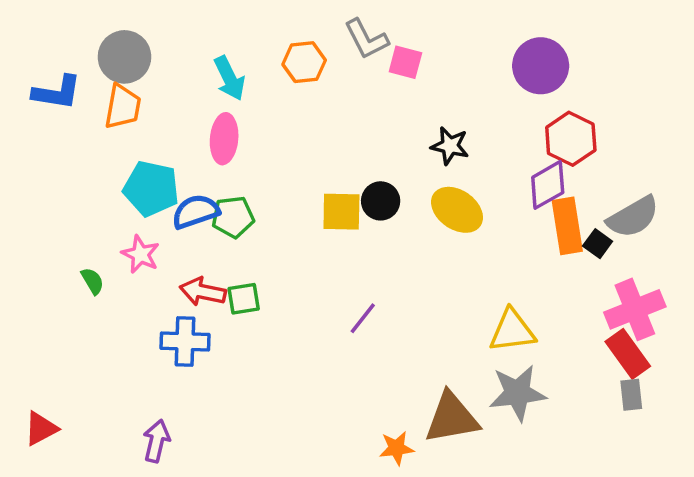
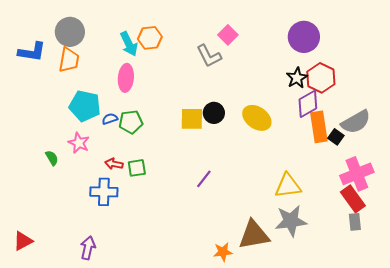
gray L-shape: (366, 39) -> (209, 56), moved
orange hexagon: (304, 62) -> (150, 38), moved
pink square: (405, 62) -> (228, 35), turned 30
black star: (450, 146) -> (297, 78), moved, turned 30
blue semicircle: (196, 212) -> (110, 119), size x0.6
red arrow: (203, 292) -> (114, 164), size x0.7

